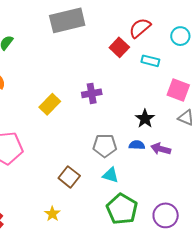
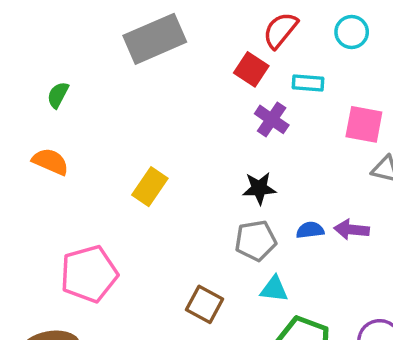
purple cross: (92, 93) -> (272, 119), moved, turned -36
black star: (145, 119) -> (259, 188), moved, turned -30

